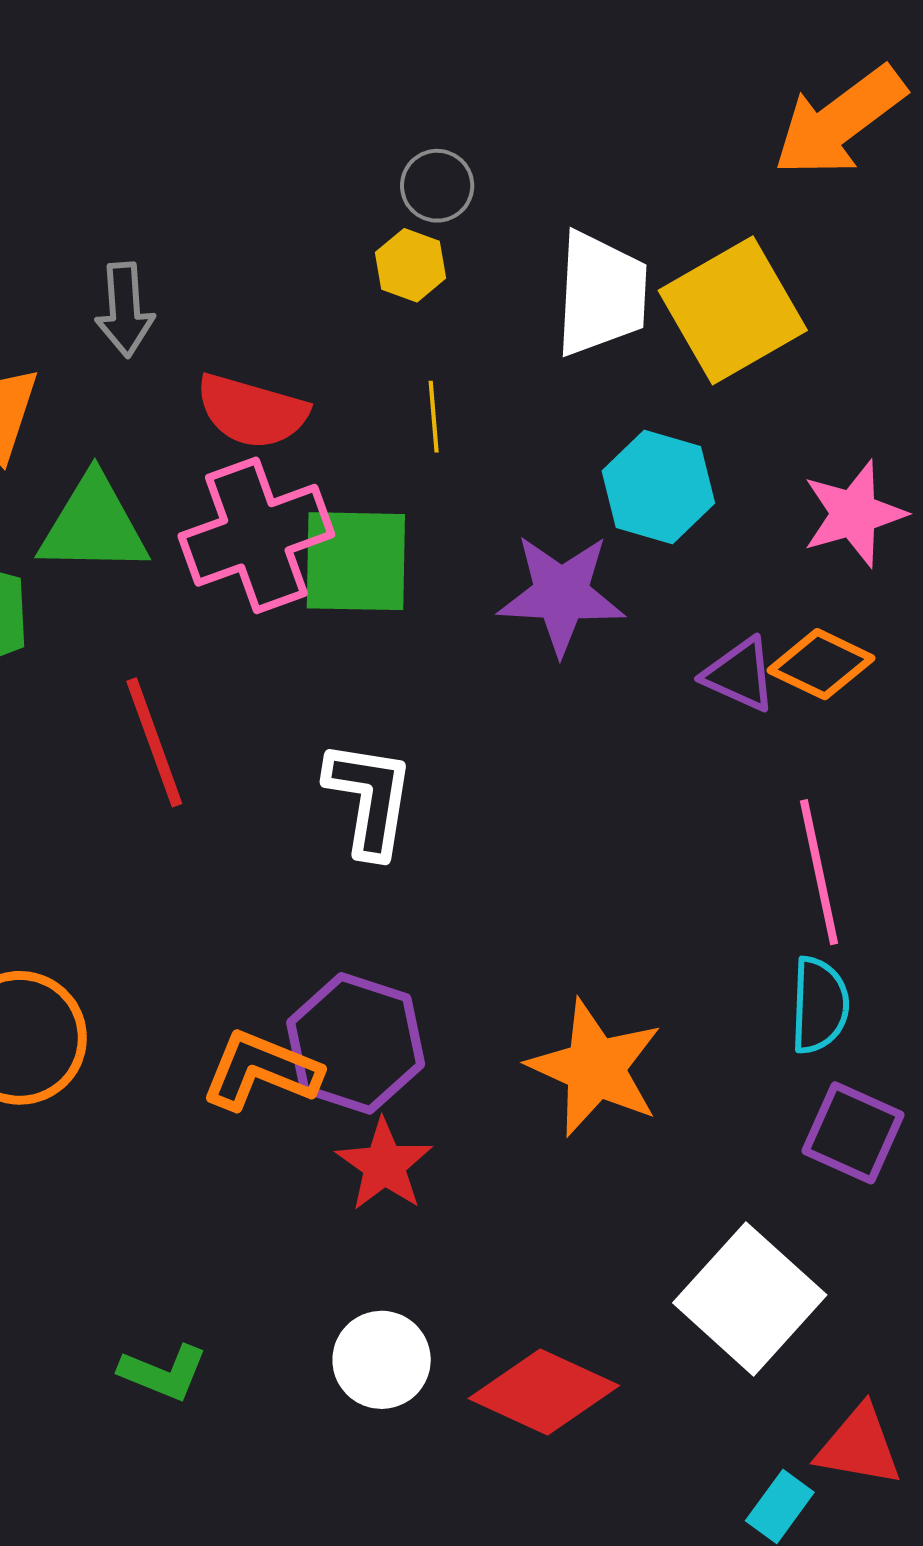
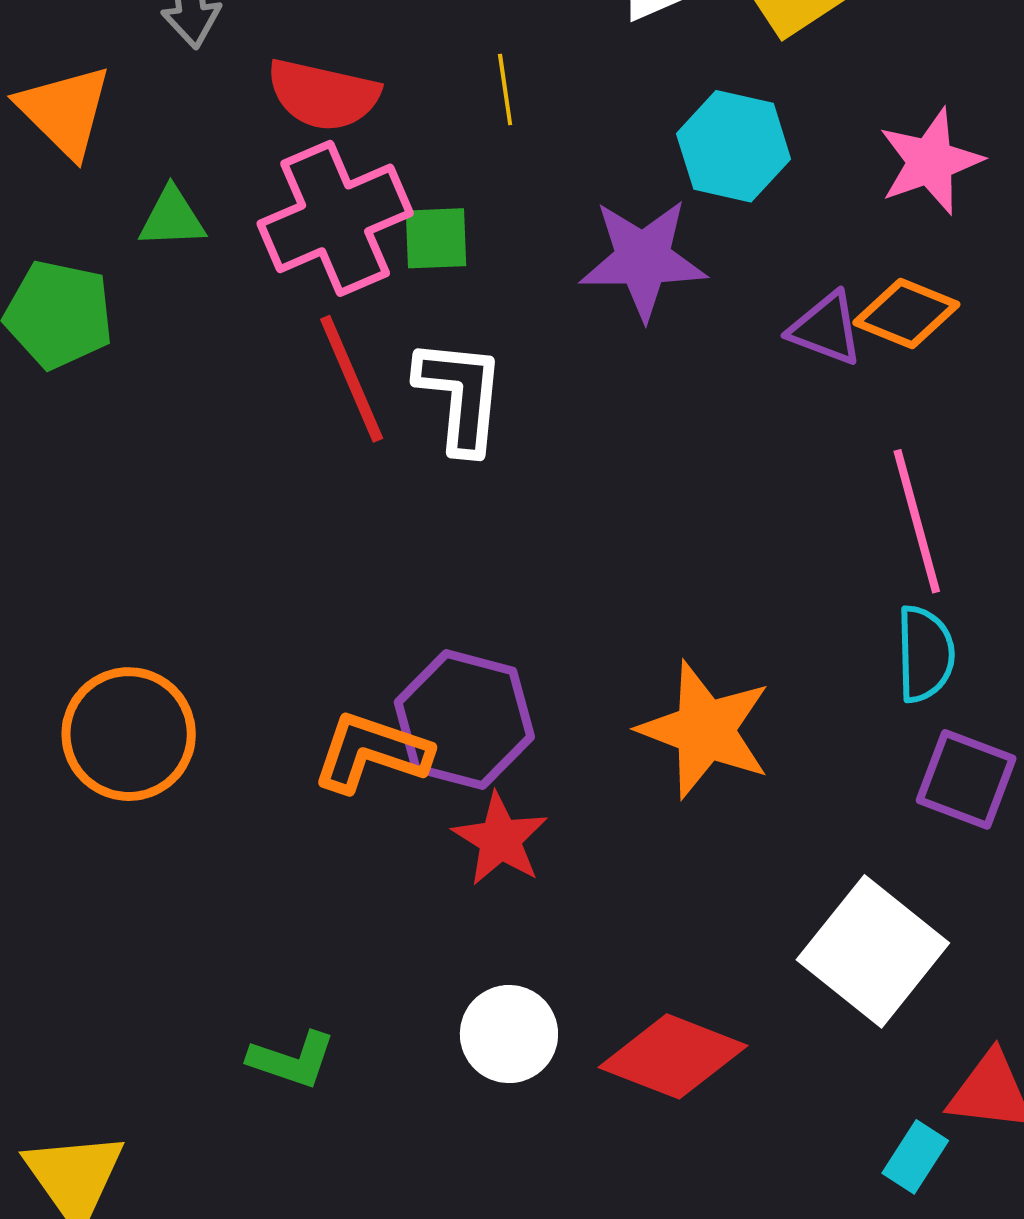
green triangle: (94, 525) -> (172, 218), size x0.6
green square: (356, 561) -> (436, 238), size x0.6
red line: (154, 742) -> (352, 379), moved
white L-shape: (369, 799) -> (460, 395), moved

